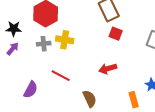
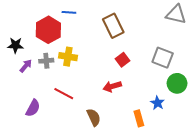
red square: (116, 34) -> (122, 60), moved, turned 32
purple arrow: (13, 49) -> (26, 66), moved

